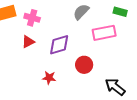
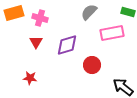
red triangle: (28, 42) -> (36, 42), turned -32
red star: (49, 78) -> (30, 78), moved

